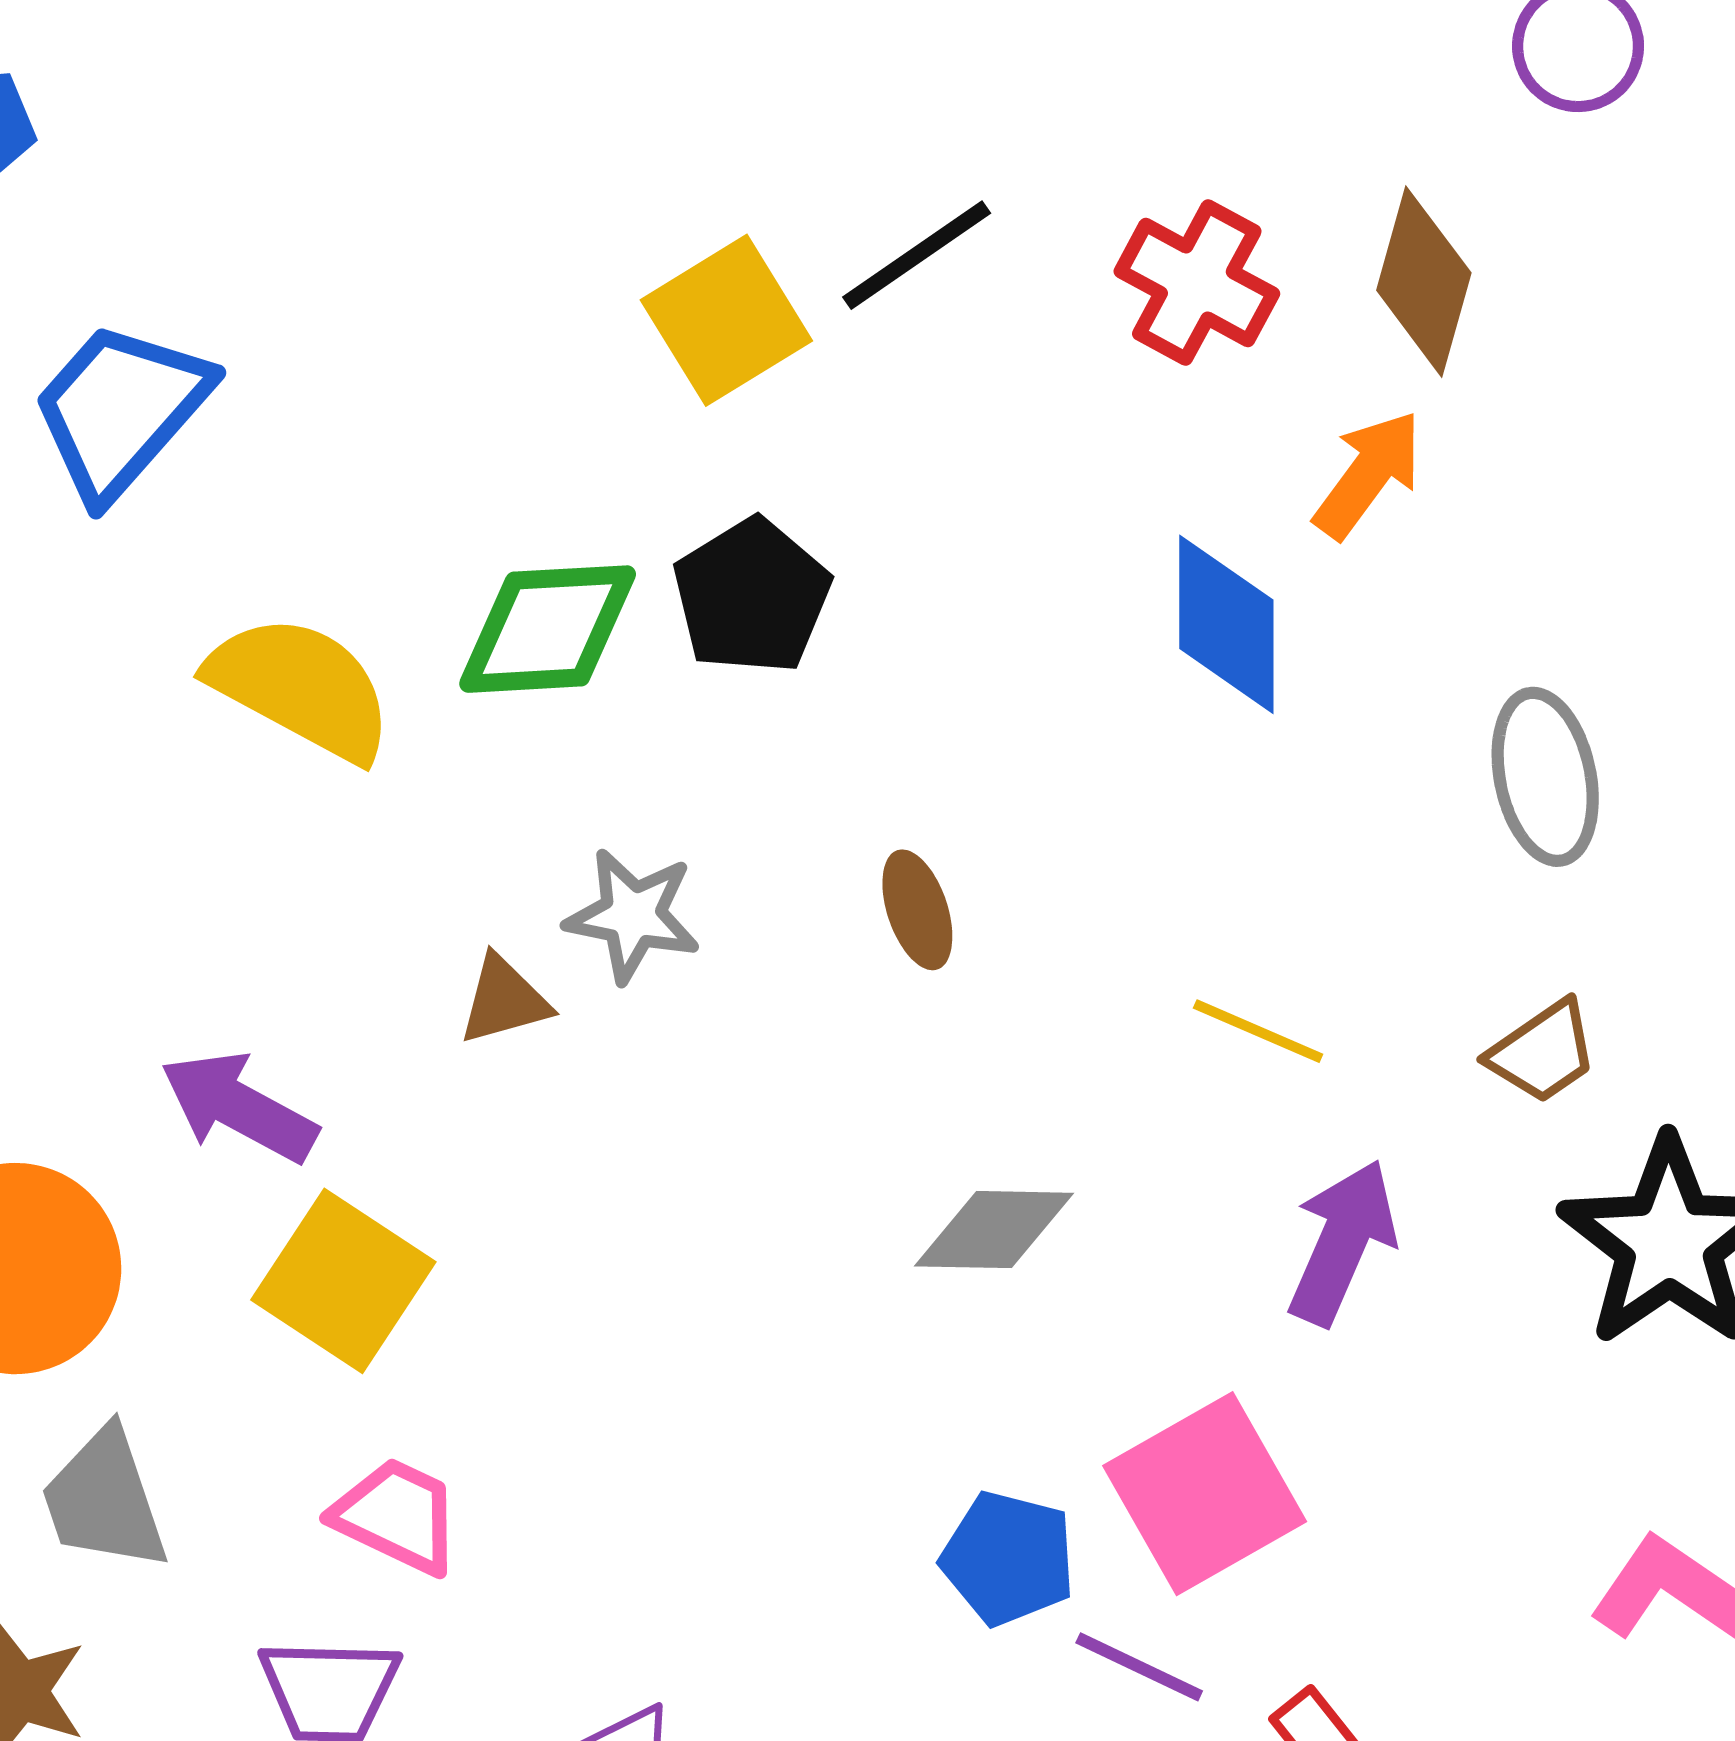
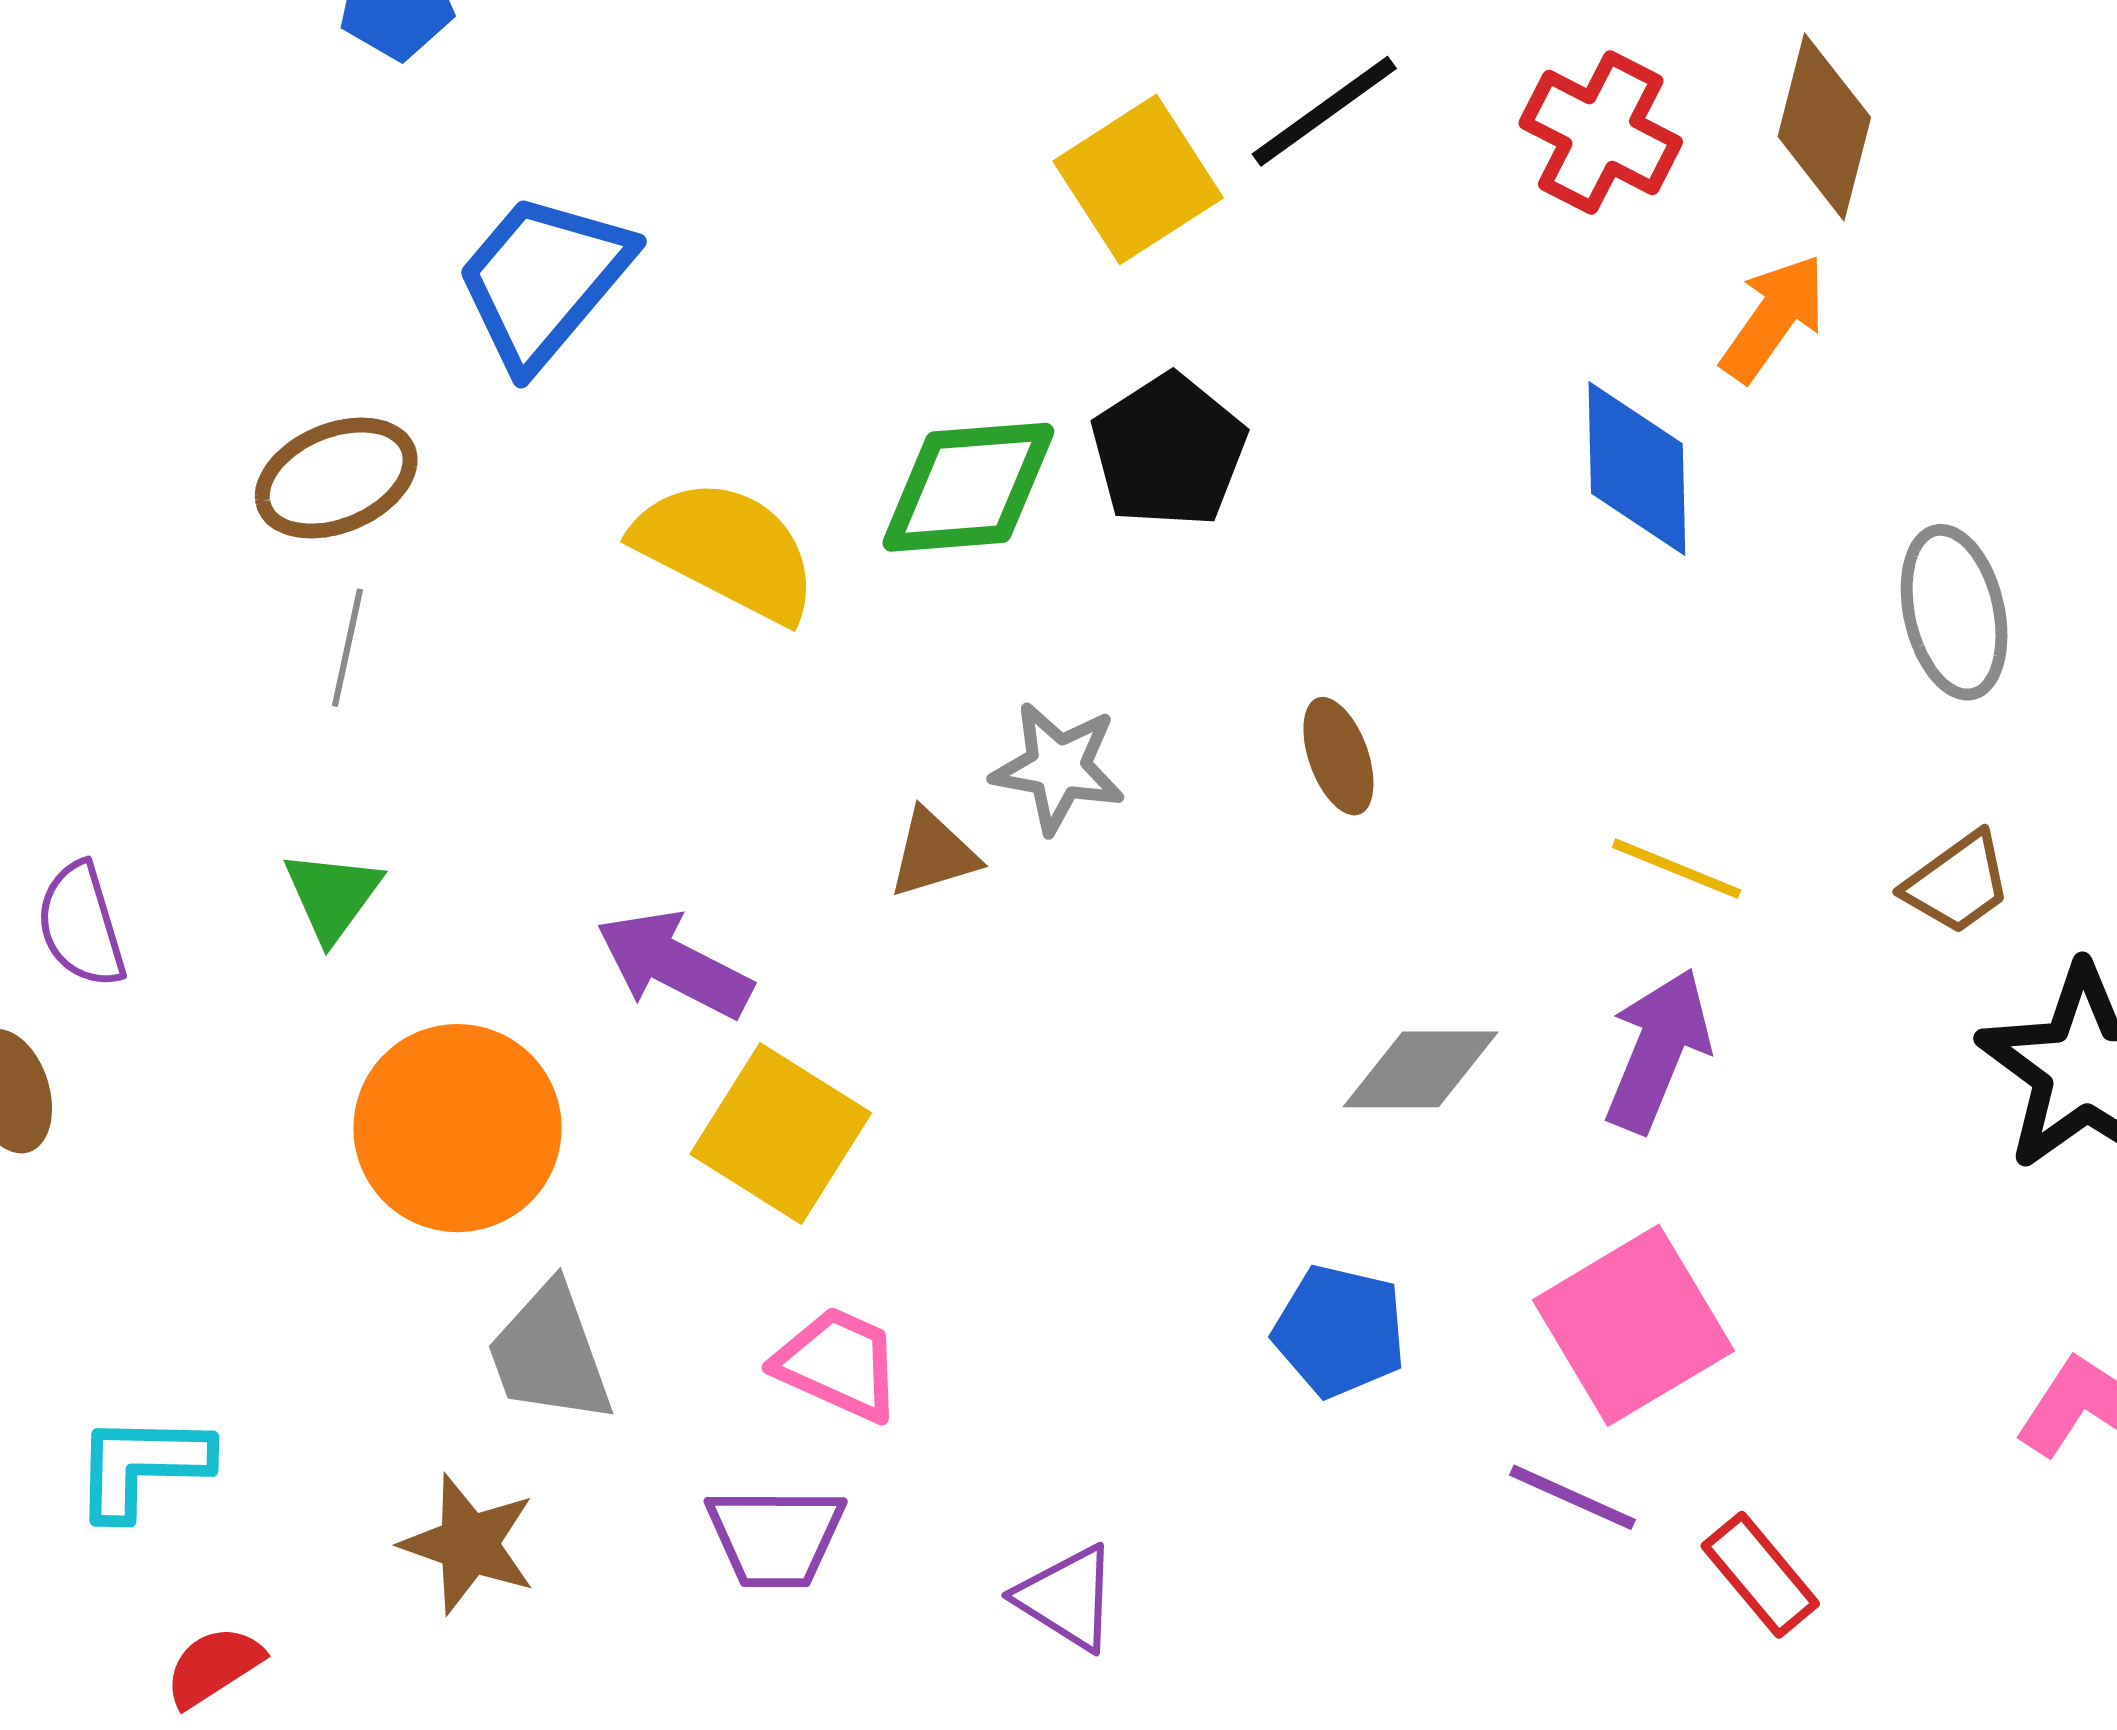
purple arrow: (1342, 1242) -> (1658, 1050), moved
blue pentagon: (1008, 1558) -> (1340, 1331), moved

